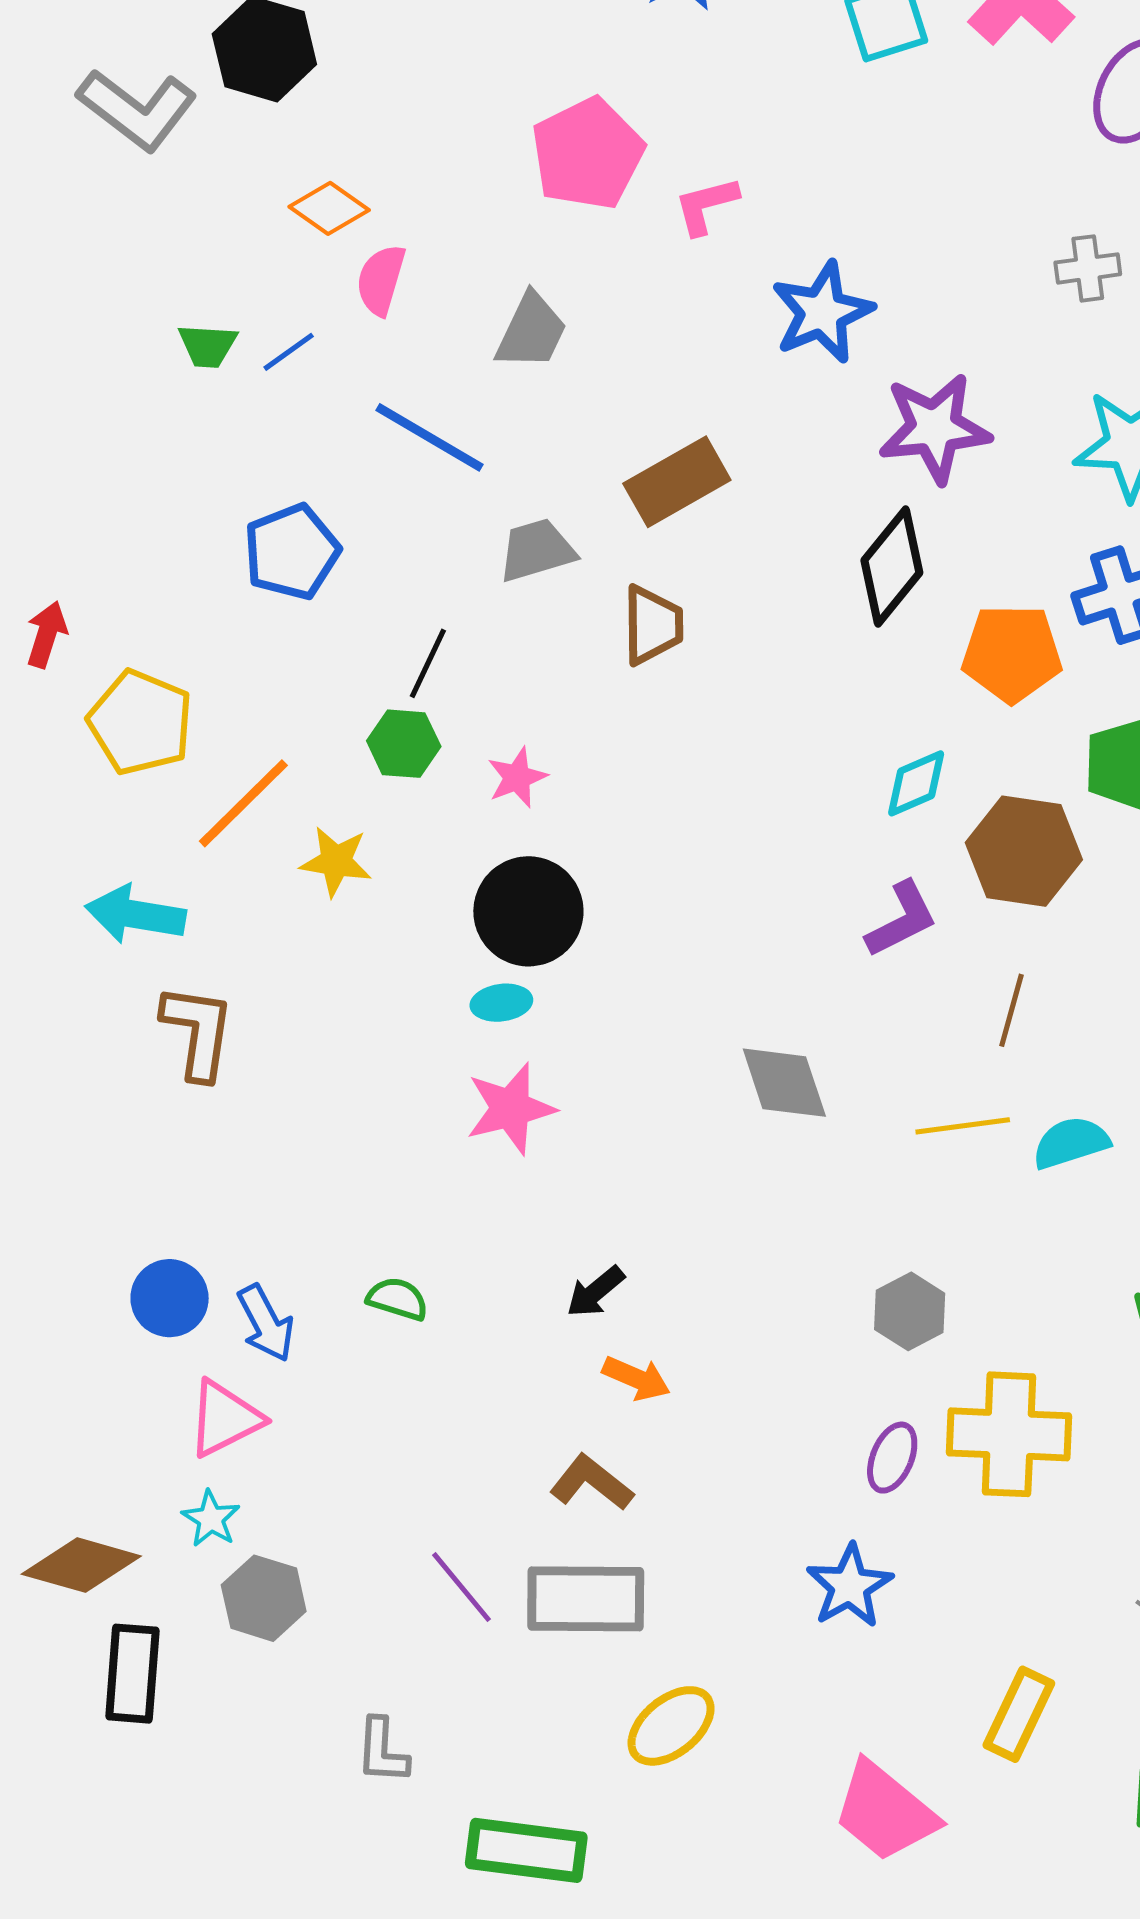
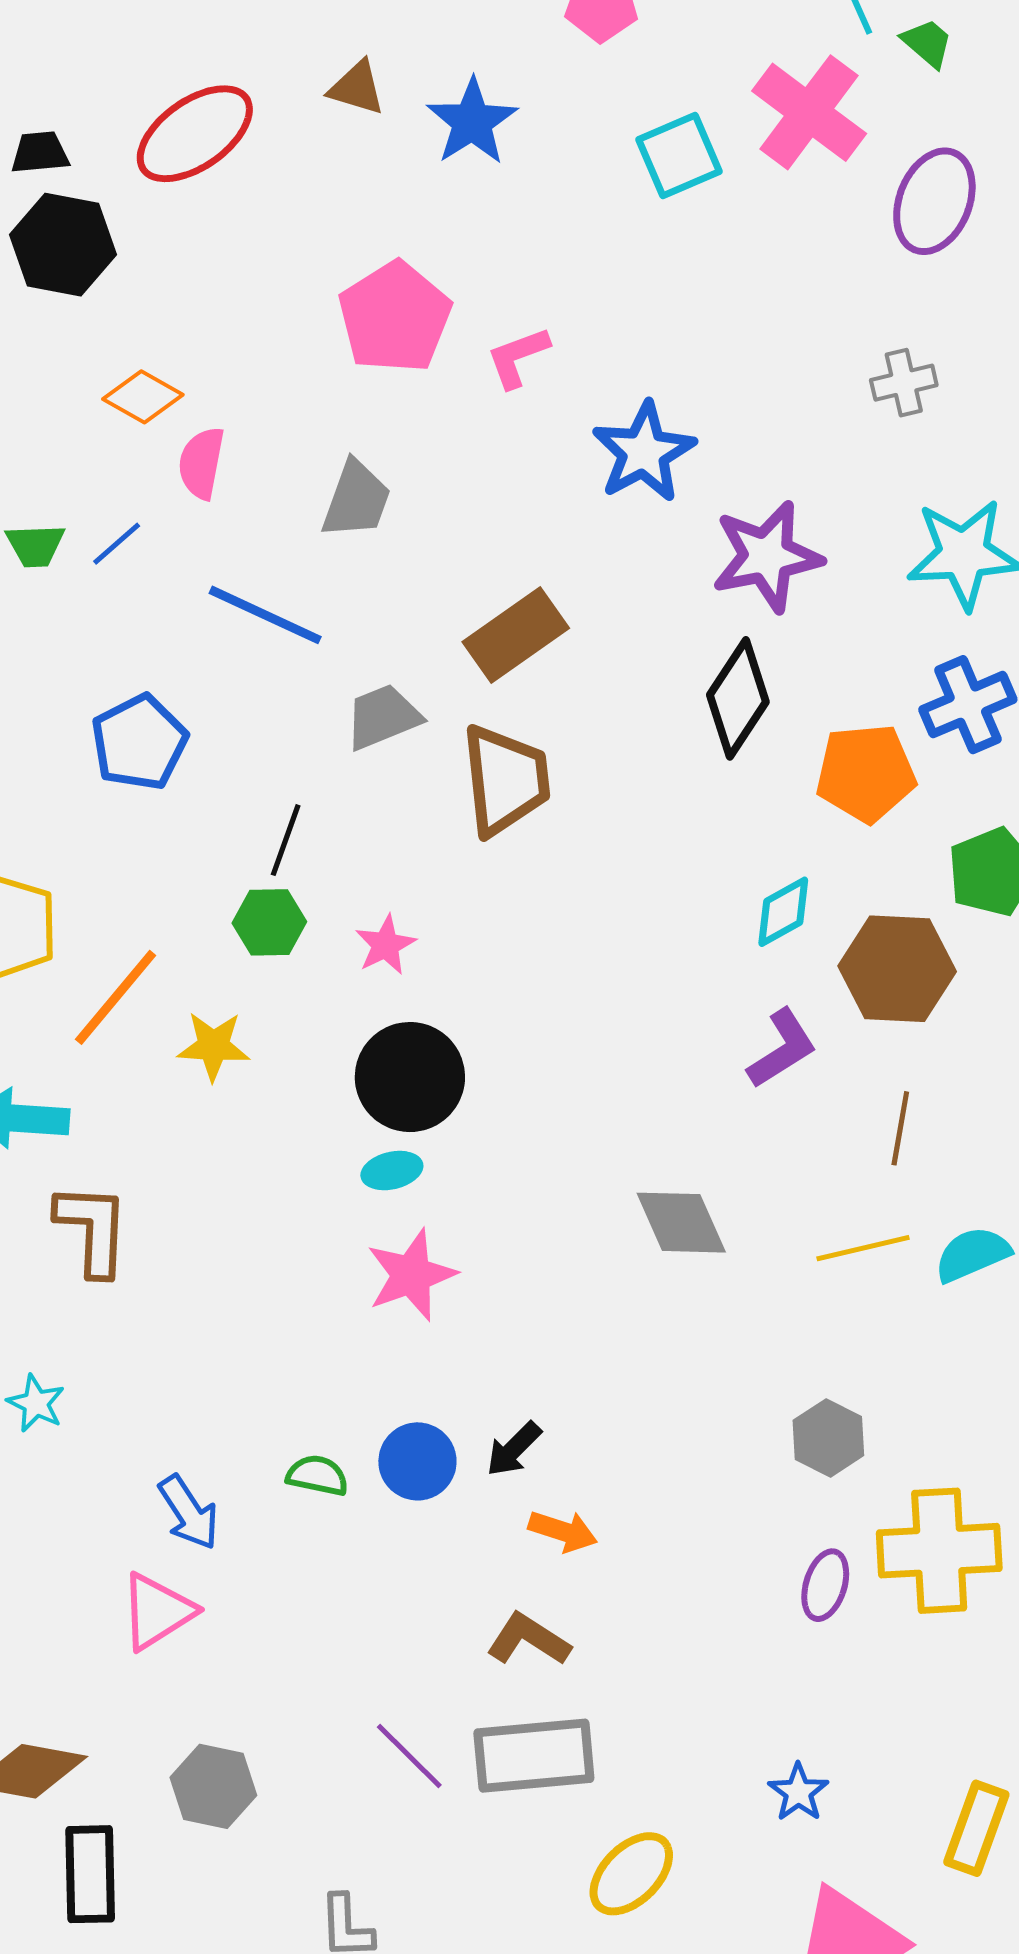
brown trapezoid: (652, 625) -> (505, 780), size x1.4
blue circle: (170, 1298) -> (417, 1461), moved
cyan star: (211, 1519) -> (36, 1403), moved
blue star: (850, 1586) -> (798, 1792), moved, size x0.7

